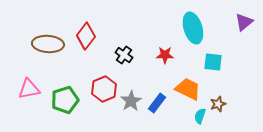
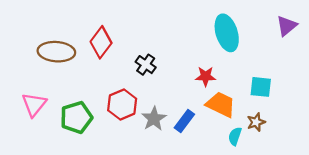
red star: (165, 55) -> (206, 76), moved
cyan square: (213, 62) -> (261, 87), moved
pink triangle: (29, 89) -> (34, 105), turned -40

